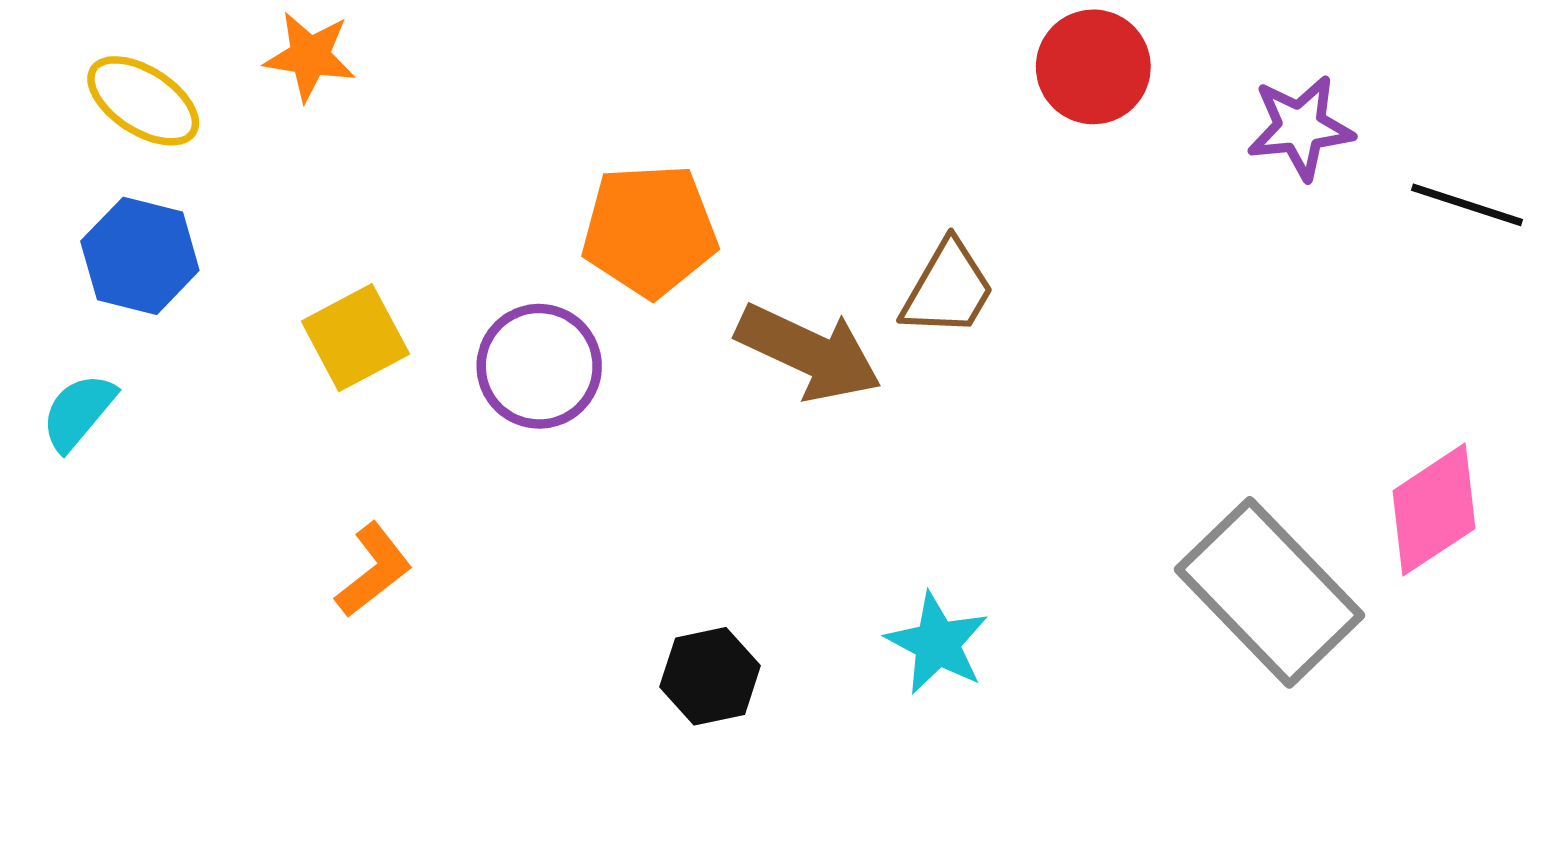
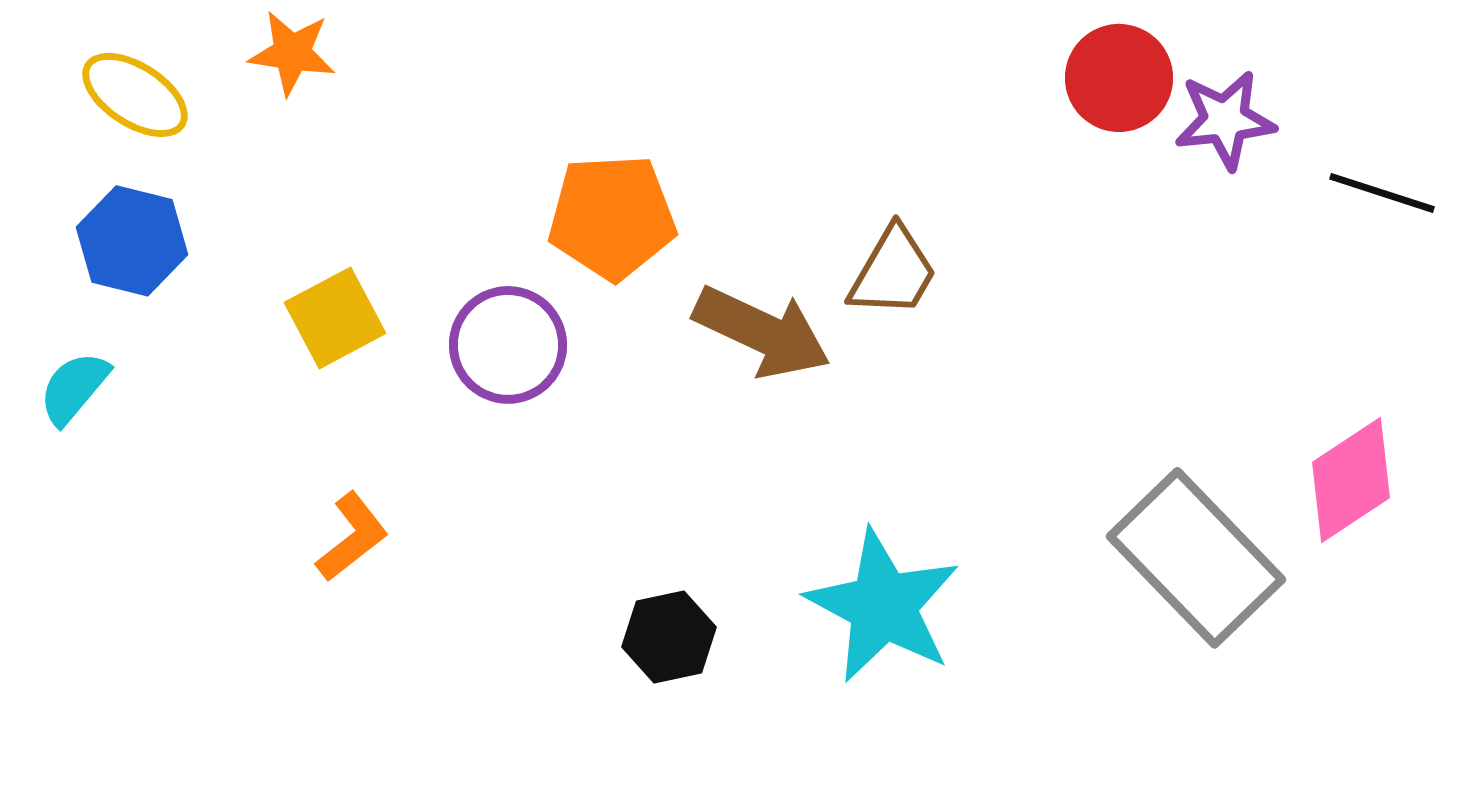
red circle: (1093, 67) -> (1119, 78), moved
cyan star: (937, 643) -> (883, 606), size x1.6

